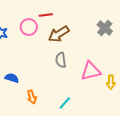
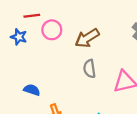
red line: (46, 15) -> (32, 16), moved

